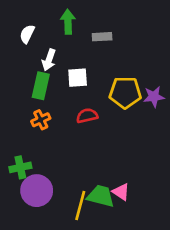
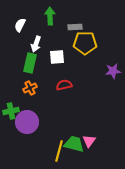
yellow pentagon: (125, 93) -> (85, 43), moved
green cross: (20, 167) -> (11, 111), moved
purple circle: (37, 191) -> (27, 122), moved
pink triangle: (121, 192) -> (89, 141), turned 32

